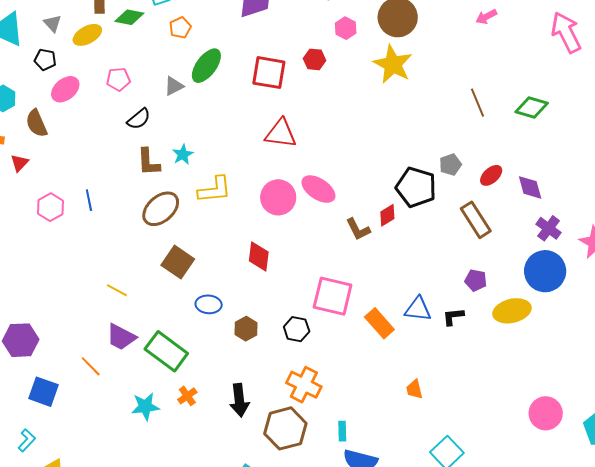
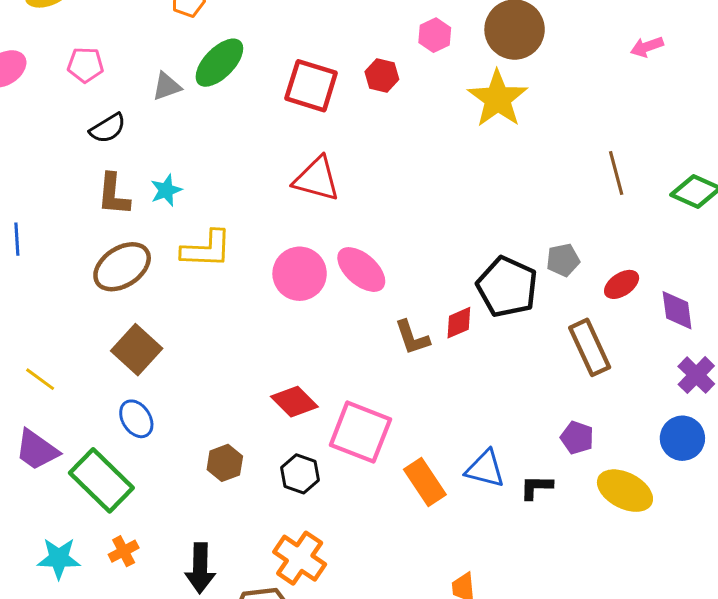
red diamond: (259, 256) -> (294, 402), moved, turned -60
blue circle: (545, 271) -> (682, 438), size x0.7
blue ellipse: (209, 304) -> (136, 419), moved, turned 45
yellow ellipse: (512, 311) -> (625, 491), turned 33

